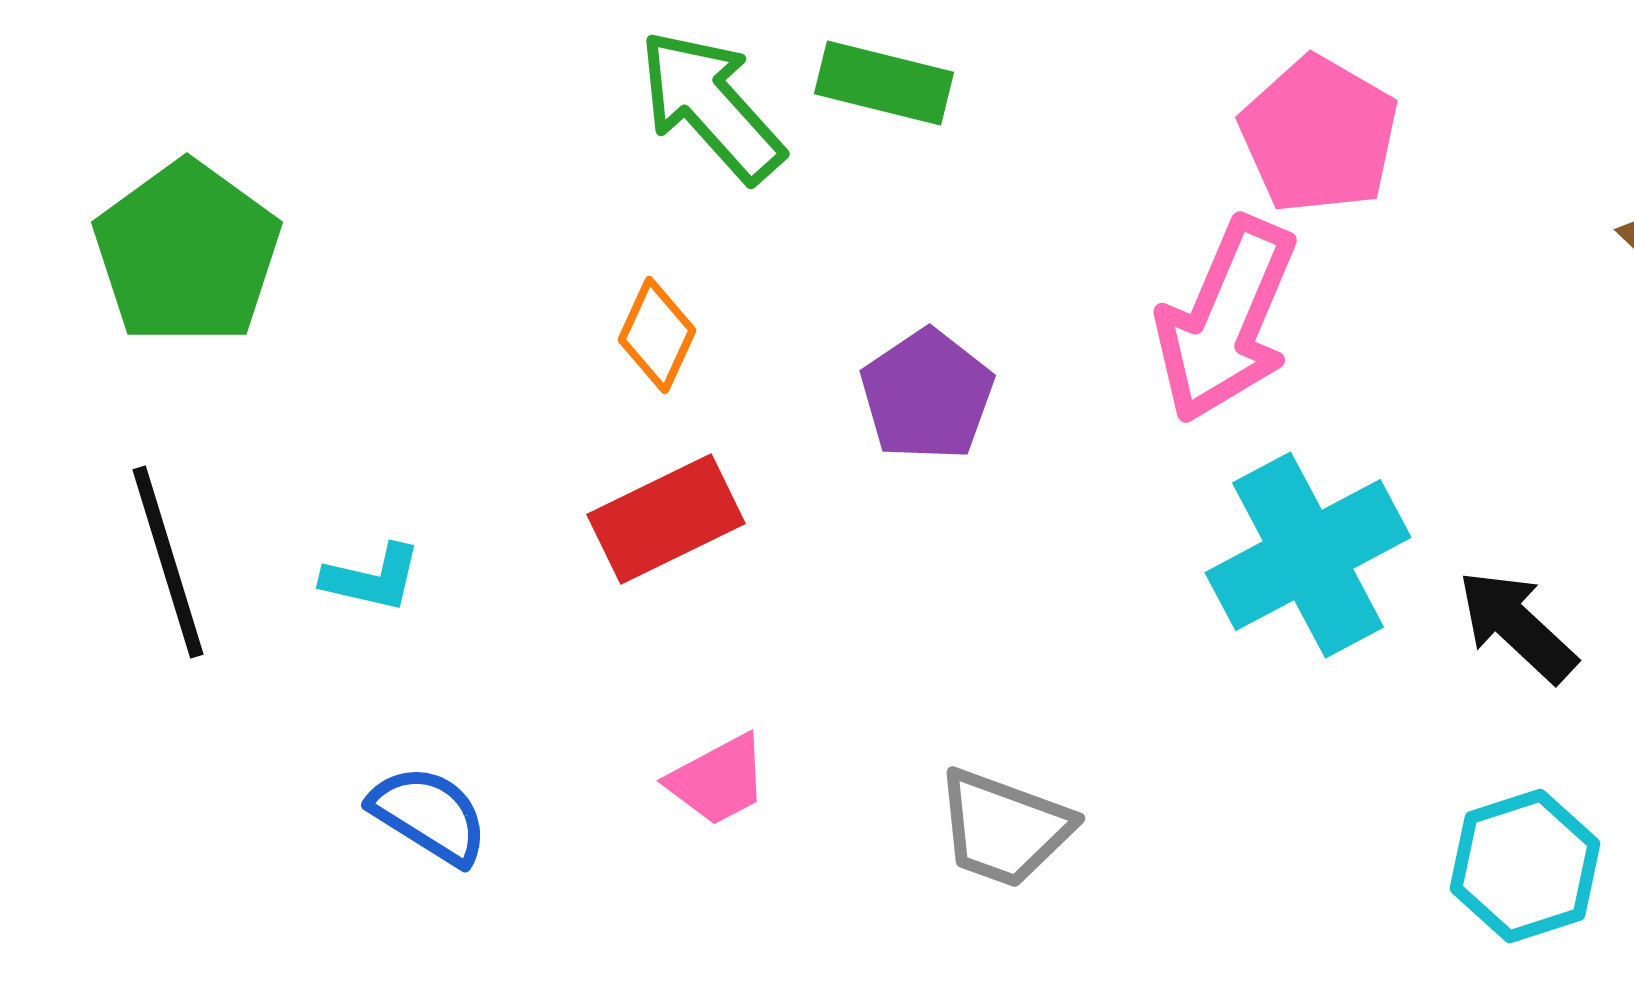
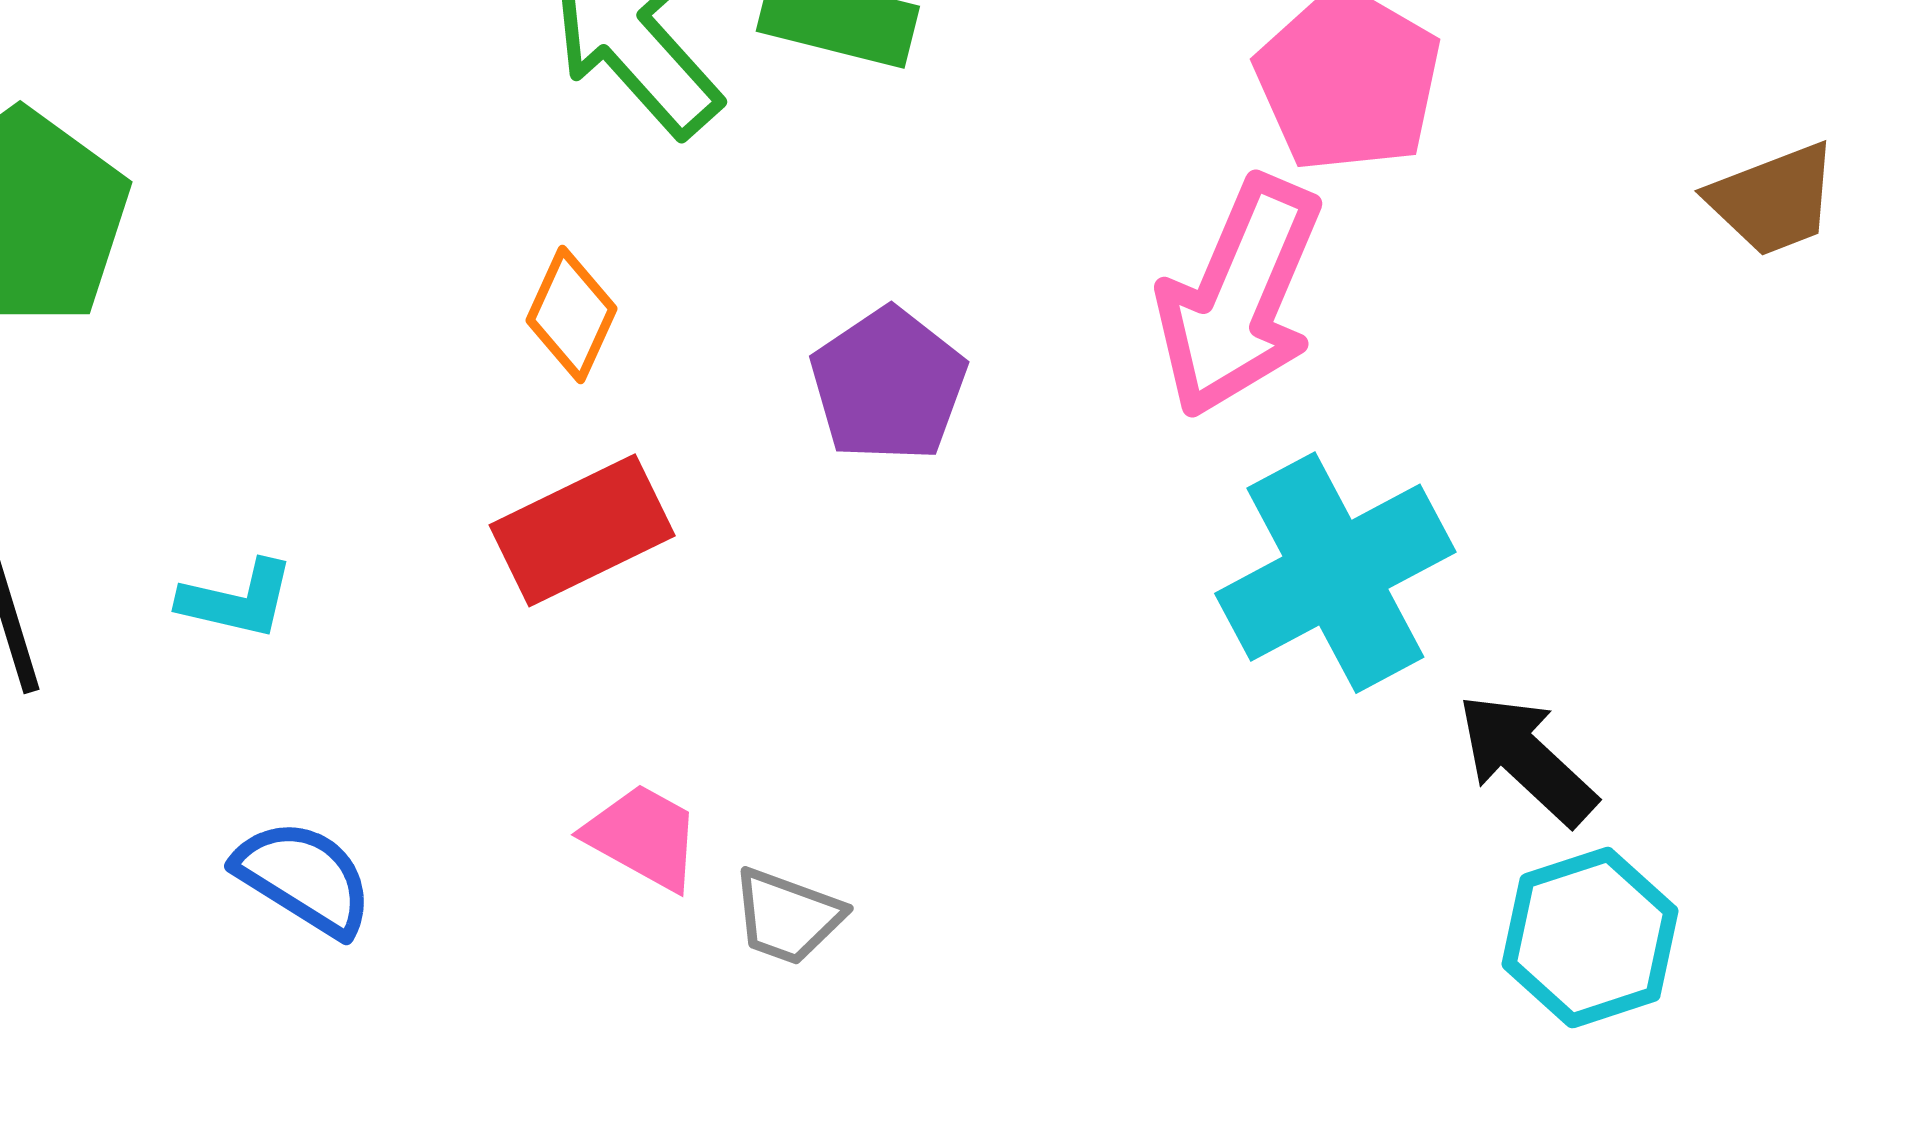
black arrow: (1517, 626) -> (1527, 759), moved
pink trapezoid: (718, 780) -> (643, 837), turned -123
gray trapezoid: (1004, 828) -> (787, 916), moved, size x0.7

